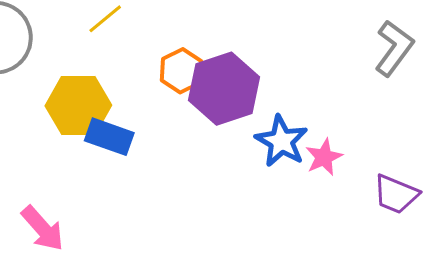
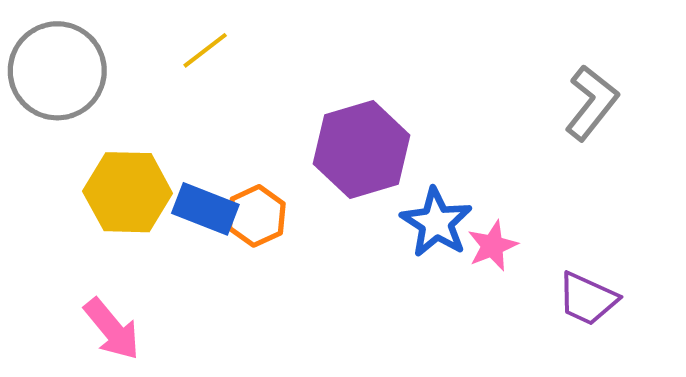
orange hexagon: (182, 71) -> (256, 216), moved
yellow hexagon: (78, 105) -> (128, 192), moved

